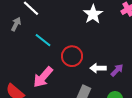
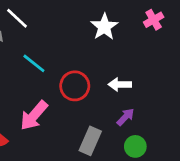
white arrow: (98, 68) -> (120, 84), moved
purple arrow: (117, 70) -> (125, 117), moved

